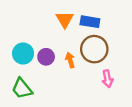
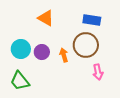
orange triangle: (65, 20) -> (46, 18), moved, turned -30
blue rectangle: (90, 22) -> (92, 20), moved

